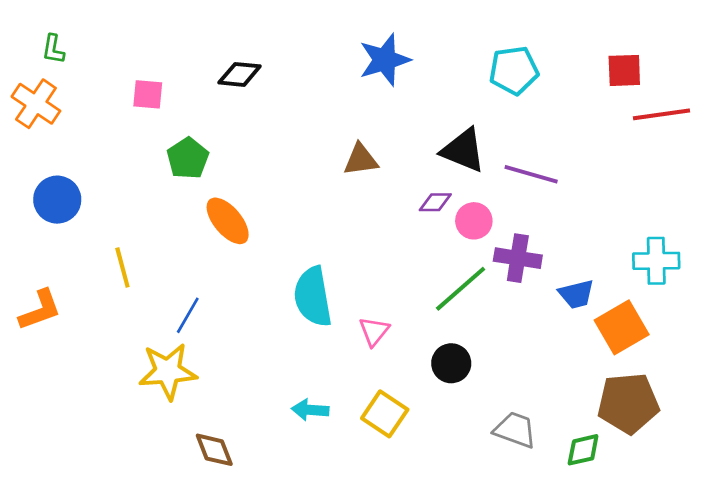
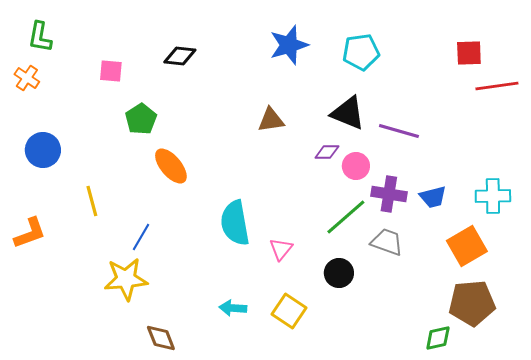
green L-shape: (53, 49) -> (40, 37), size x1.4
cyan pentagon: (514, 70) -> (361, 52), moved
orange cross: (36, 104) -> (27, 78), size x0.7
blue trapezoid: (576, 294) -> (433, 197), moved
gray trapezoid: (515, 430) -> (387, 242), moved

